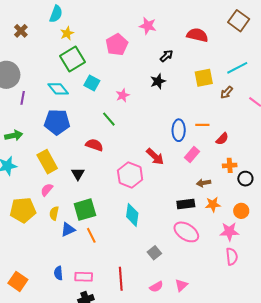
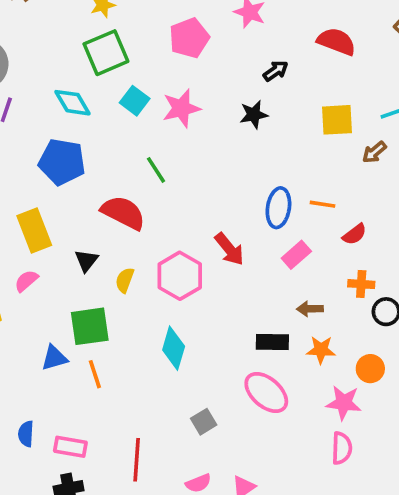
pink star: (123, 95) -> (181, 108), moved, size x1.5
red semicircle: (94, 145) -> (123, 213), size x1.4
yellow semicircle: (54, 213) -> (125, 280), moved

